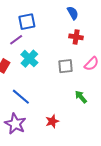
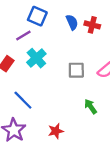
blue semicircle: (73, 13) -> (72, 22), moved
blue square: (27, 22) -> (37, 16), turned 30
red cross: (76, 37) -> (92, 25), moved

